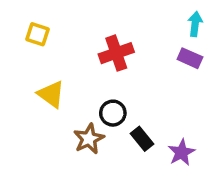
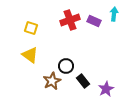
yellow square: (37, 34) -> (31, 28), moved
red cross: (116, 53) -> (70, 20), moved
purple rectangle: (190, 58) -> (94, 21), moved

